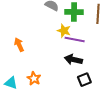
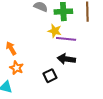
orange star: (34, 78) -> (16, 68), moved
black square: (84, 80) -> (50, 76), moved

